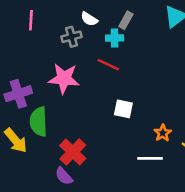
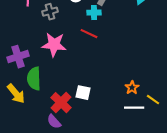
gray cross: (71, 37) -> (50, 12), moved
white square: (123, 109) -> (83, 93), moved
white line: (150, 158) -> (134, 108), moved

